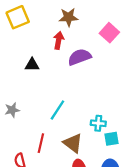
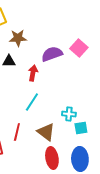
brown star: (68, 17) -> (18, 38), moved
pink square: (109, 33) -> (79, 48), moved
red arrow: (59, 40) -> (33, 73), moved

